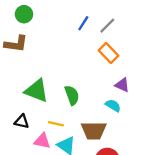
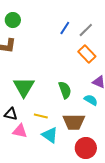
green triangle: (37, 91) -> (24, 87), turned 40
green semicircle: (72, 95) -> (65, 90), moved
pink triangle: (42, 141) -> (20, 131), moved

